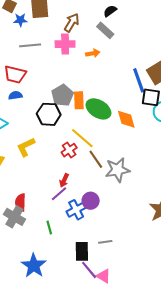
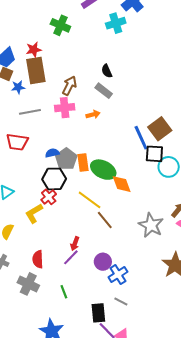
black semicircle: (110, 11) -> (107, 71), turned -72
blue semicircle: (15, 95) -> (52, 153), moved
orange diamond: (126, 119) -> (122, 184), moved
red cross: (69, 150) -> (49, 197), moved
gray star: (118, 170) -> (151, 225), moved, turned -30
red semicircle: (20, 202) -> (38, 259), moved
blue cross: (76, 210) -> (118, 275), moved
gray line: (105, 242) -> (121, 301), turned 40

